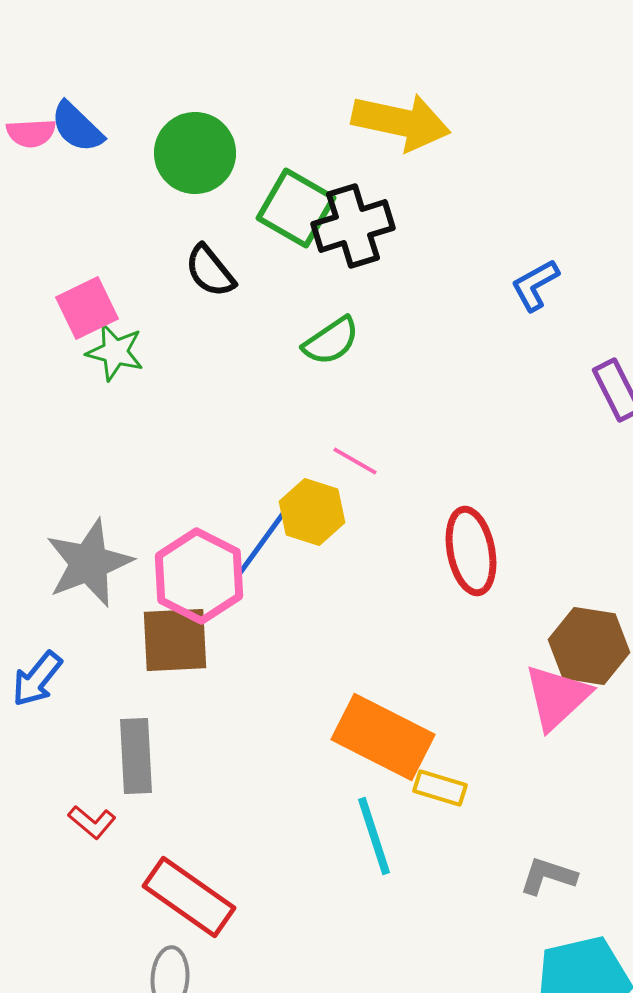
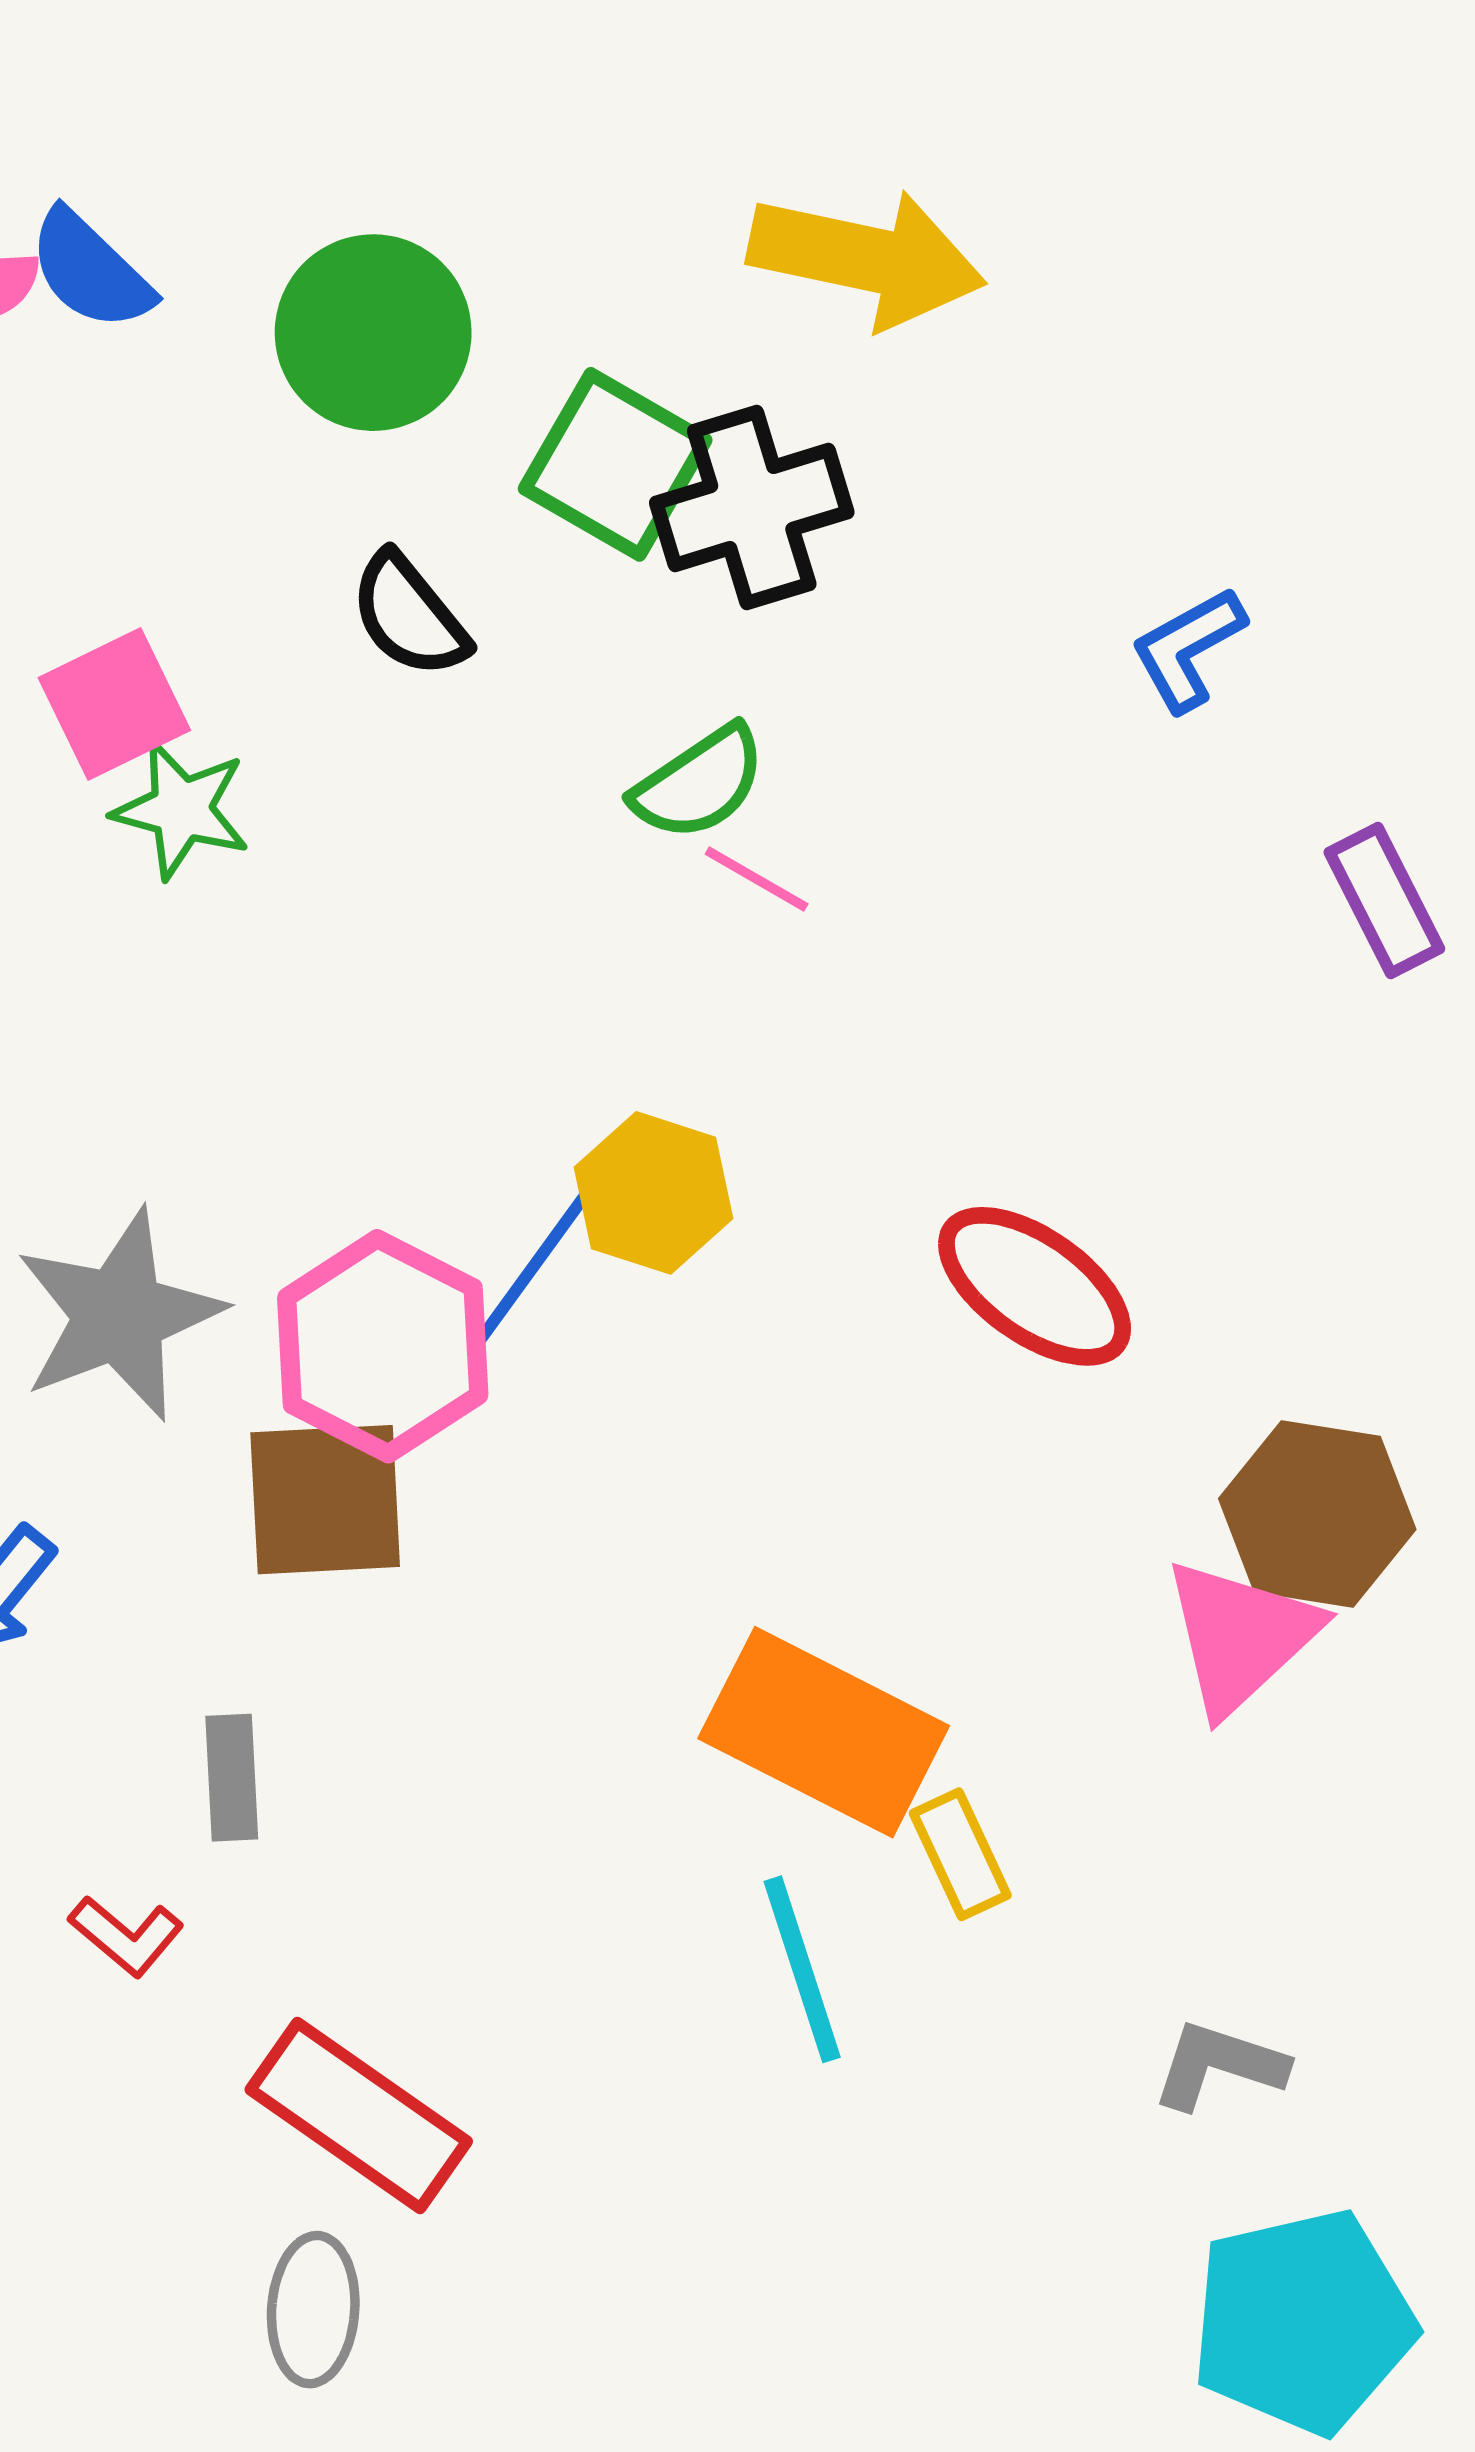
pink line: (355, 461) -> (757, 879), moved
red ellipse: (471, 551) -> (1035, 1286), turned -44
gray rectangle: (136, 756) -> (232, 1778), size x0.7
yellow rectangle: (440, 788) -> (960, 1854), turned 48

